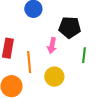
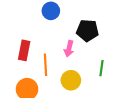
green line: (84, 55) -> (101, 68), moved

